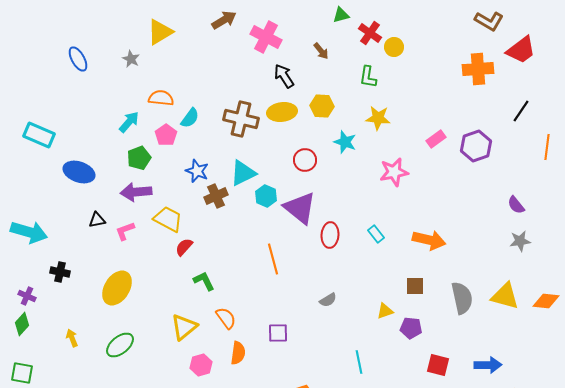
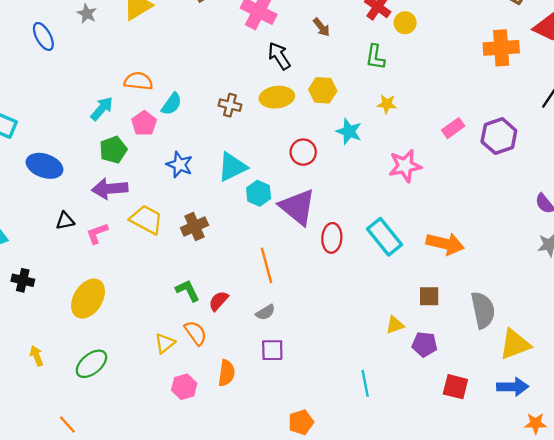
gray star: (131, 59) -> (87, 14), moved
yellow star: (378, 118) -> (387, 104), size x0.7
brown cross: (241, 119) -> (230, 105), size x0.6
brown cross: (216, 196) -> (194, 226), moved
cyan rectangle: (376, 234) -> (384, 237), size x1.8
red semicircle: (184, 247) -> (218, 301), moved
yellow triangle: (505, 296) -> (515, 344), moved, turned -36
gray semicircle: (328, 300) -> (265, 312), moved
orange semicircle: (226, 318) -> (196, 333), moved
yellow triangle: (184, 327) -> (165, 343), size x0.7

